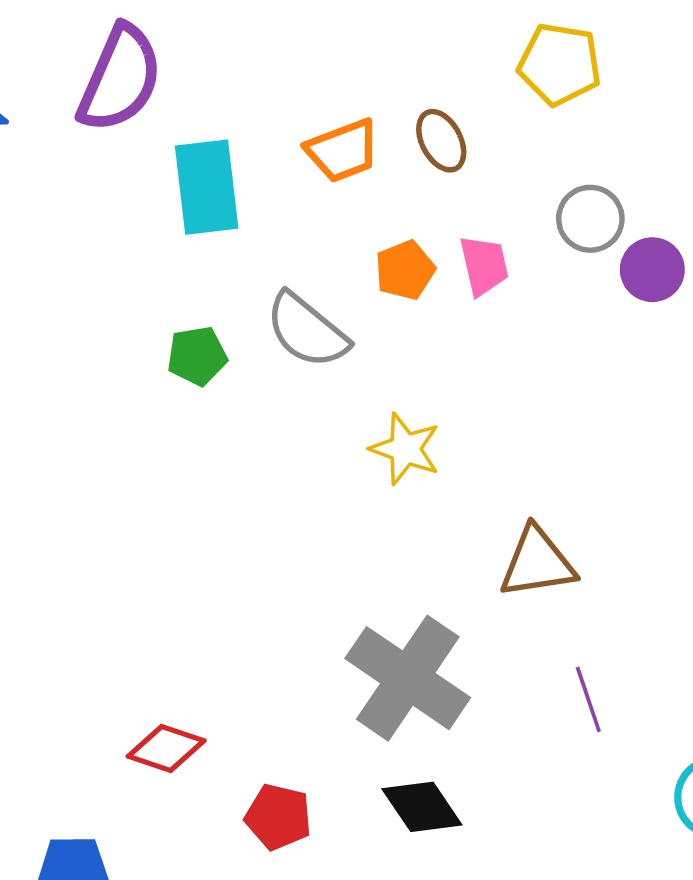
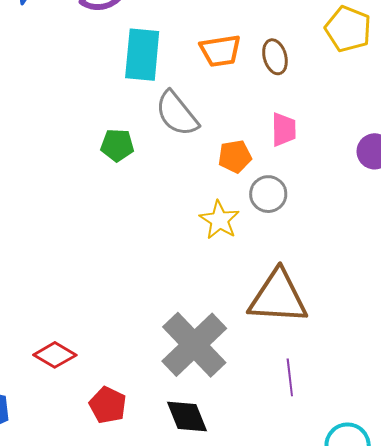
gray circle: (590, 219) -> (268, 194), moved
orange pentagon: (405, 270) -> (235, 156), moved
gray semicircle: (307, 331) -> (177, 114), moved
brown triangle: (537, 563) -> (278, 297), size x1.4

